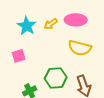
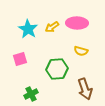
yellow semicircle: (80, 48) -> (81, 51), size x0.6
green hexagon: (56, 78) -> (57, 69), moved

